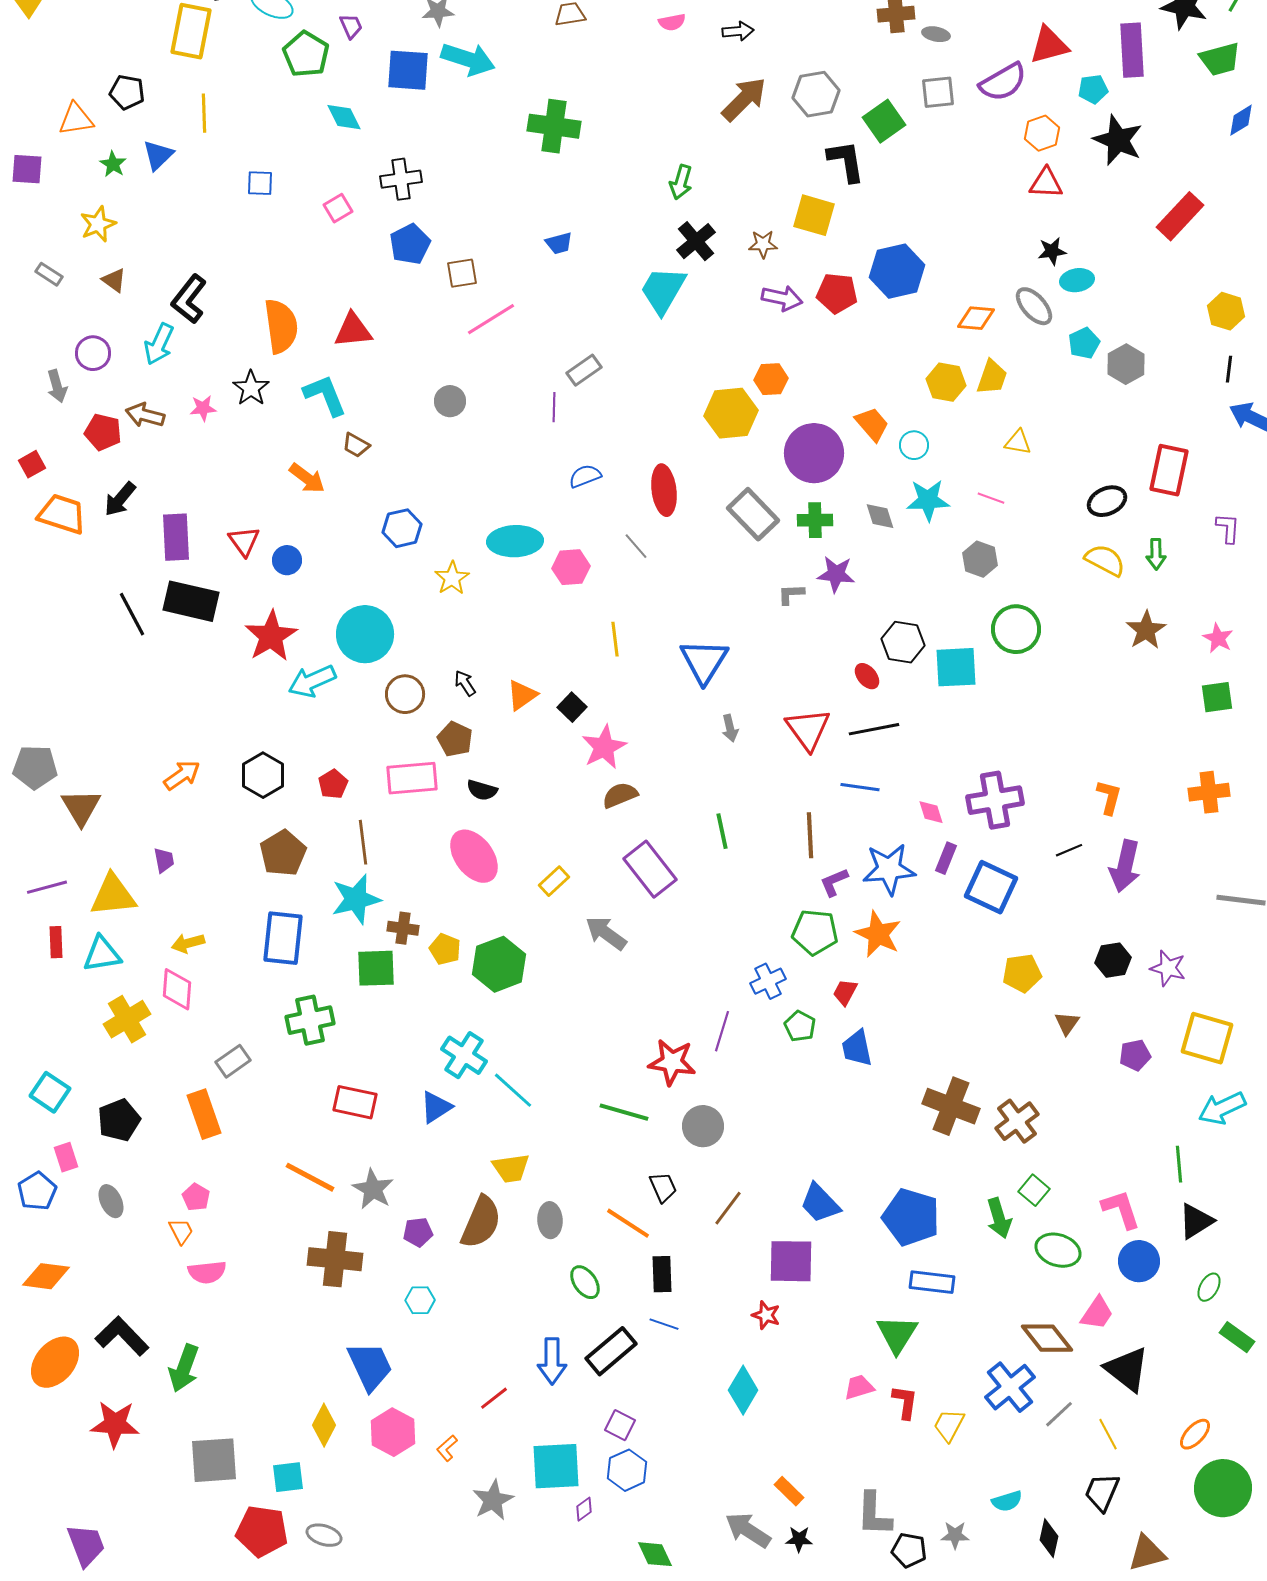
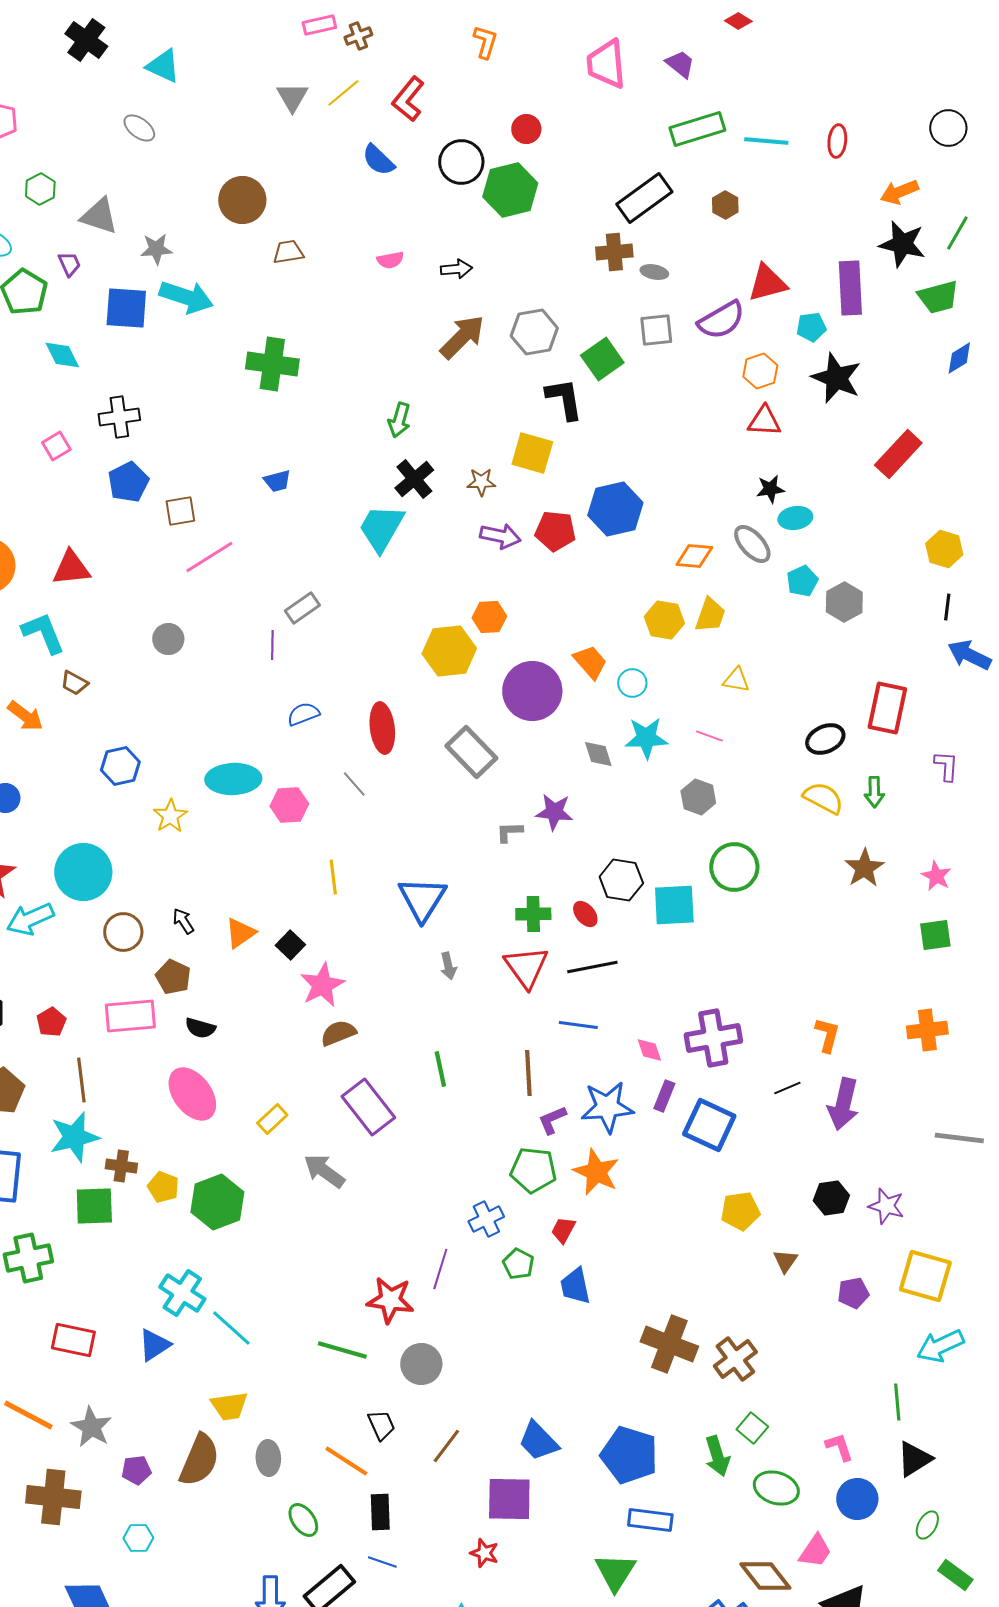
green cross: (815, 520) -> (533, 914), moved
pink L-shape: (1121, 1209) -> (839, 1447), size x0.7

